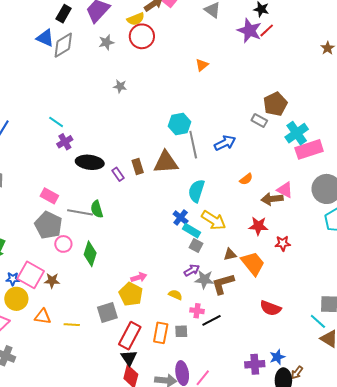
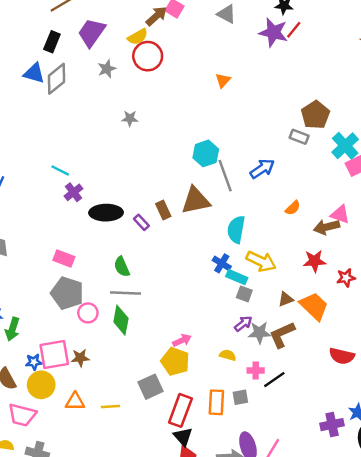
gray line: (80, 212) -> (126, 293), moved
pink square: (31, 275) -> (54, 354), turned -32

